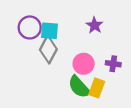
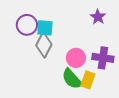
purple star: (95, 25) -> (98, 17), moved
purple cross: (113, 64) -> (103, 58), size x1.5

